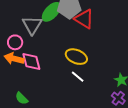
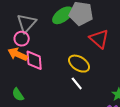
red triangle: (84, 19) -> (99, 39), moved
gray triangle: (32, 25) -> (26, 23), moved

